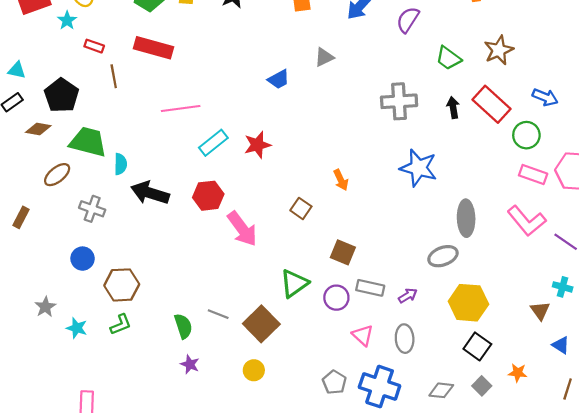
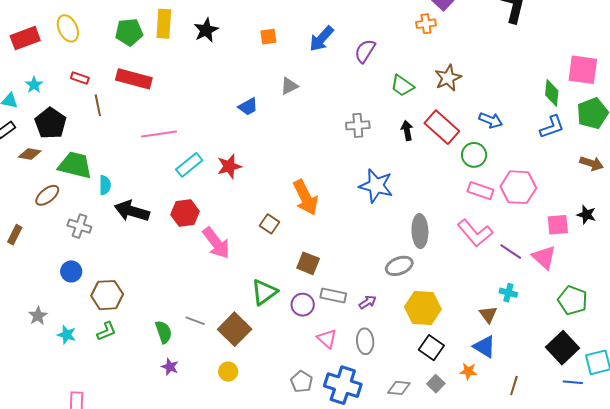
cyan star: (67, 20) -> (34, 85), moved
gray cross: (399, 101) -> (358, 125), size x0.7
orange arrow: (341, 180) -> (306, 197), size x1.8
blue triangle: (561, 345) -> (484, 347), moved, size x1.4

